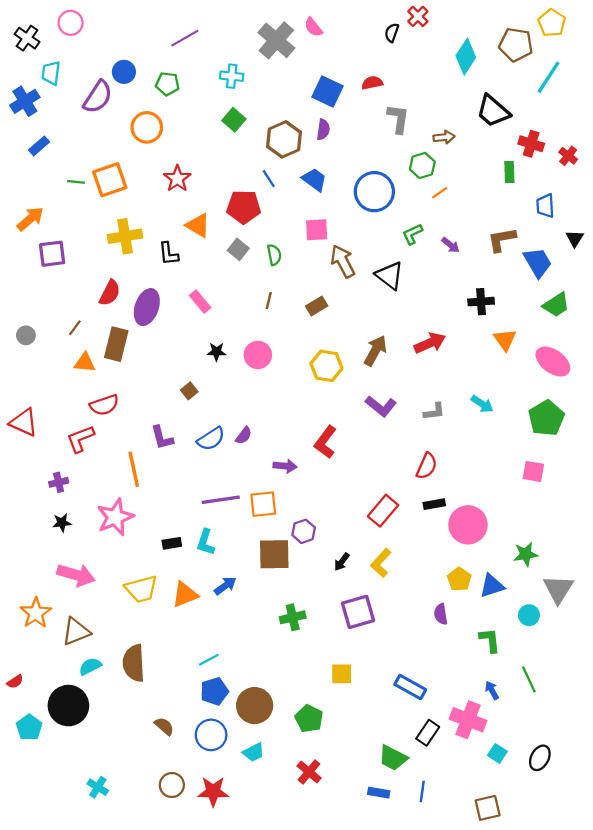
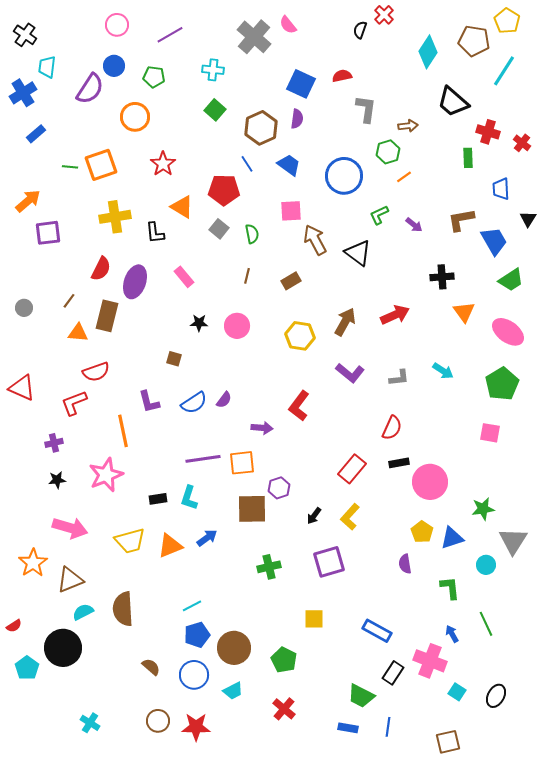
pink circle: (71, 23) -> (117, 25), moved
brown square: (189, 391) -> (174, 359), turned -35

